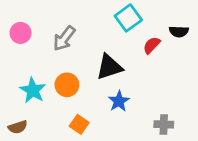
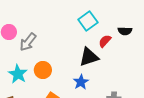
gray arrow: (64, 38) -> (28, 42), moved
black triangle: (109, 67) -> (89, 57), moved

